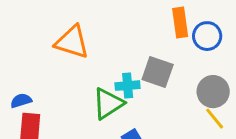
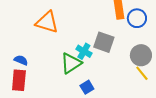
cyan cross: (128, 86) -> (84, 51), turned 35
blue semicircle: (21, 101) -> (21, 60), moved, turned 40

